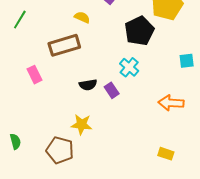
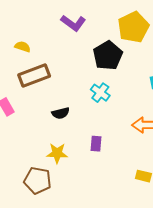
yellow semicircle: (82, 17) -> (23, 47), moved
purple rectangle: (112, 90) -> (96, 144), moved, turned 42

